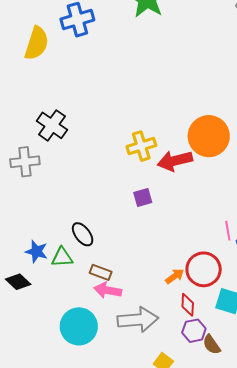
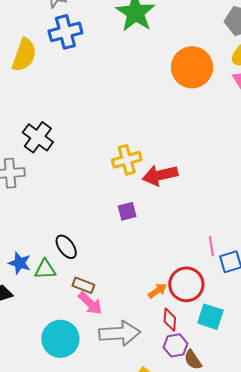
orange circle: (209, 136) -> (192, 67), moved
pink arrow: (108, 290) -> (90, 303), turned -148

